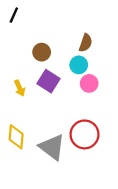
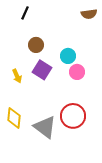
black line: (14, 15) -> (25, 13), moved
brown semicircle: (86, 43) -> (89, 14), moved, turned 63

